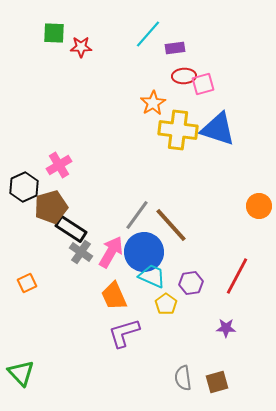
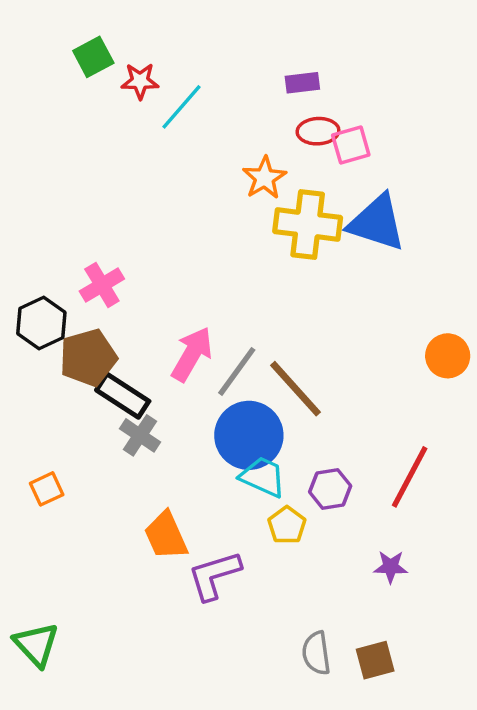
green square: (54, 33) -> (93, 57), turned -30
cyan line: (148, 34) -> (181, 107), moved
pink arrow: (111, 252) -> (192, 354), moved
orange trapezoid: (114, 296) -> (166, 536), moved

